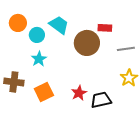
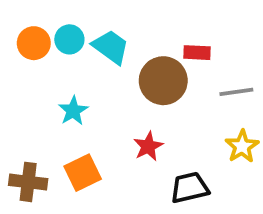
cyan circle: (37, 35) -> (69, 39), moved
brown cross: (14, 82) -> (28, 182), moved
red star: (79, 93) -> (148, 146), moved

